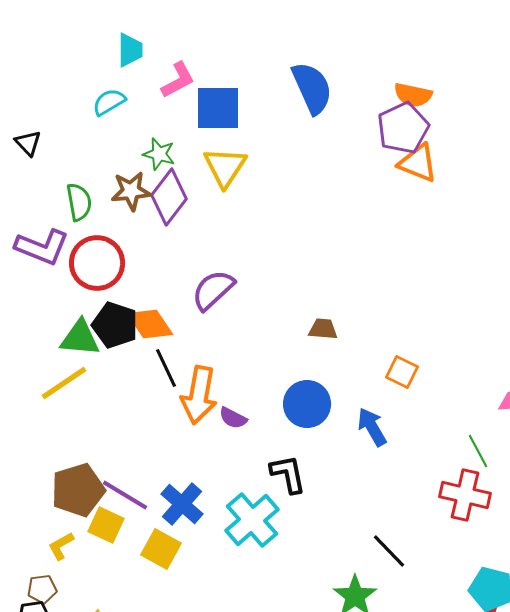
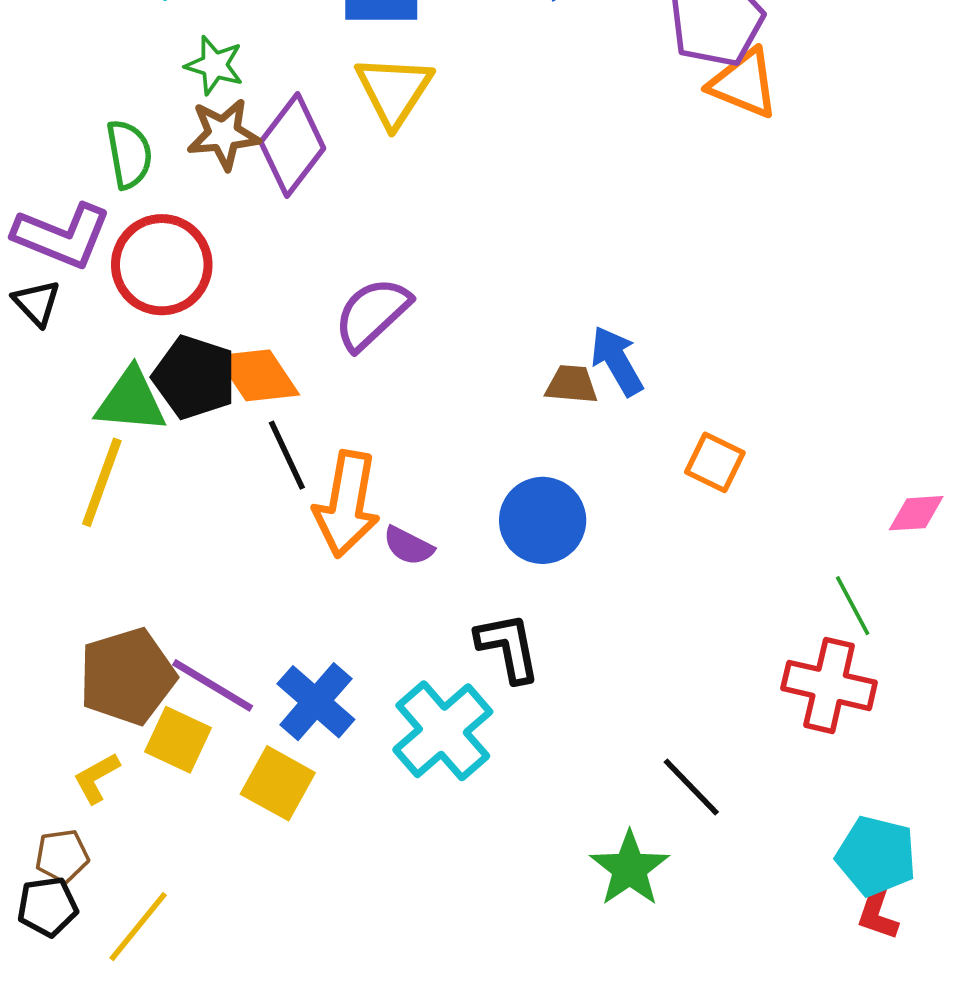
black triangle: (28, 143) -> (37, 303), moved
green star: (159, 154) -> (214, 65), moved
yellow line: (64, 383) -> (102, 482), turned -36
blue arrow: (372, 427) -> (617, 361), moved

